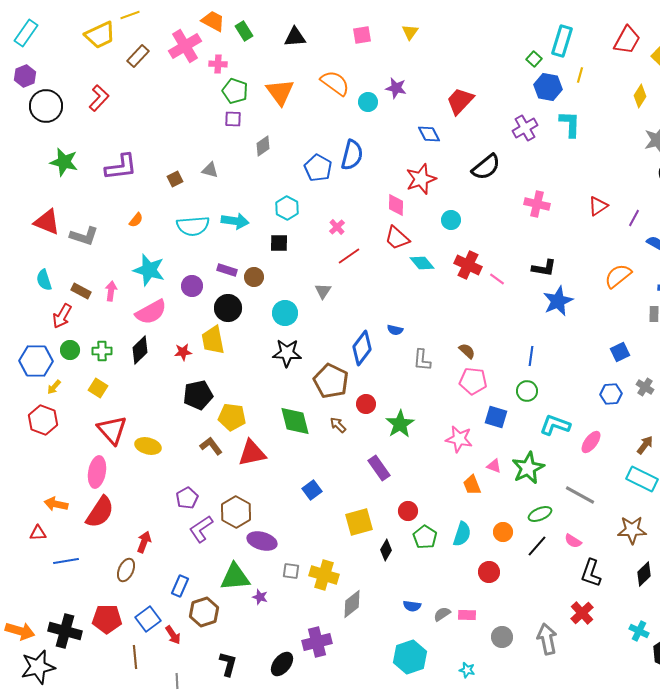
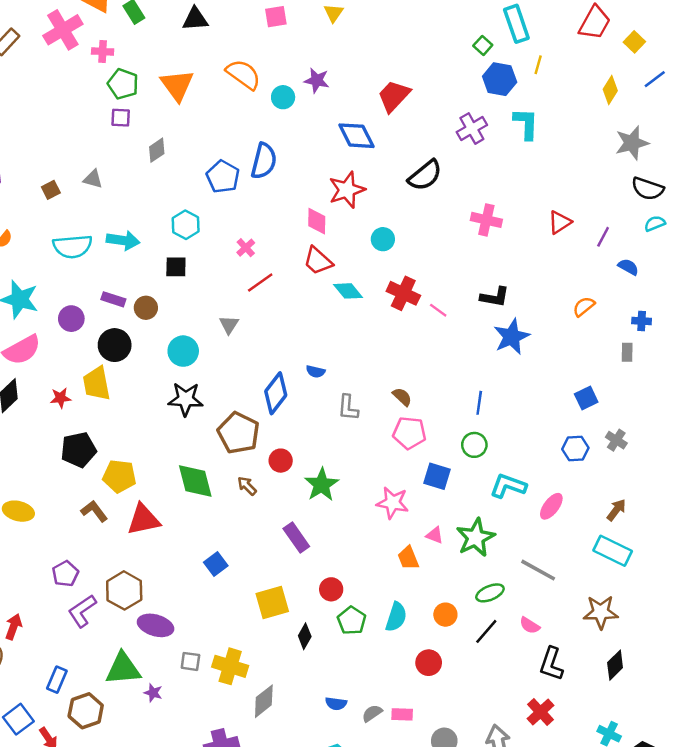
cyan rectangle: (562, 41) -> (516, 24), turned -36
blue diamond: (429, 134) -> (356, 136), size x1.4
orange semicircle: (618, 276) -> (584, 307), size x0.7

